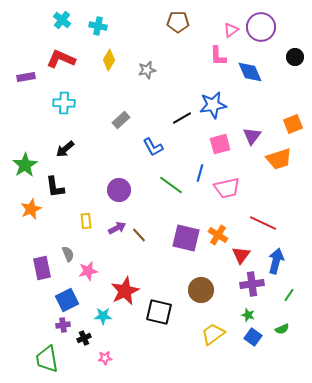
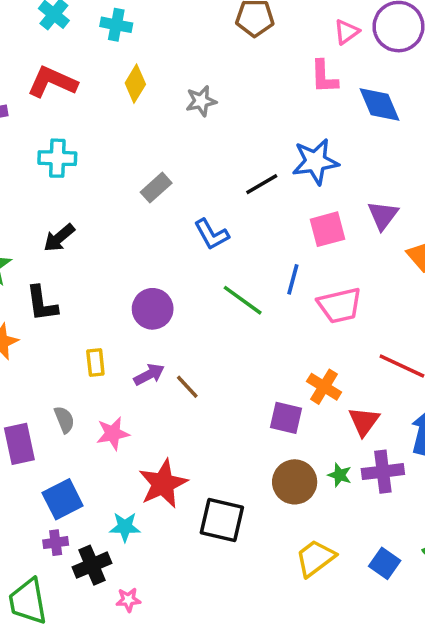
purple square: (186, 238) -> (286, 418), moved, size x0.7
pink star: (88, 271) -> (113, 433), moved
green star: (248, 315) -> (340, 475), moved
black cross: (84, 338) -> (92, 565), size x1.5

